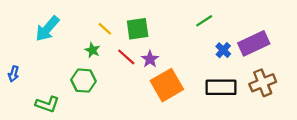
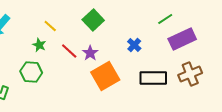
green line: (204, 21) -> (165, 19), moved
green square: (138, 29) -> (93, 20), moved, turned -35
blue cross: (223, 50) -> (134, 45), moved

